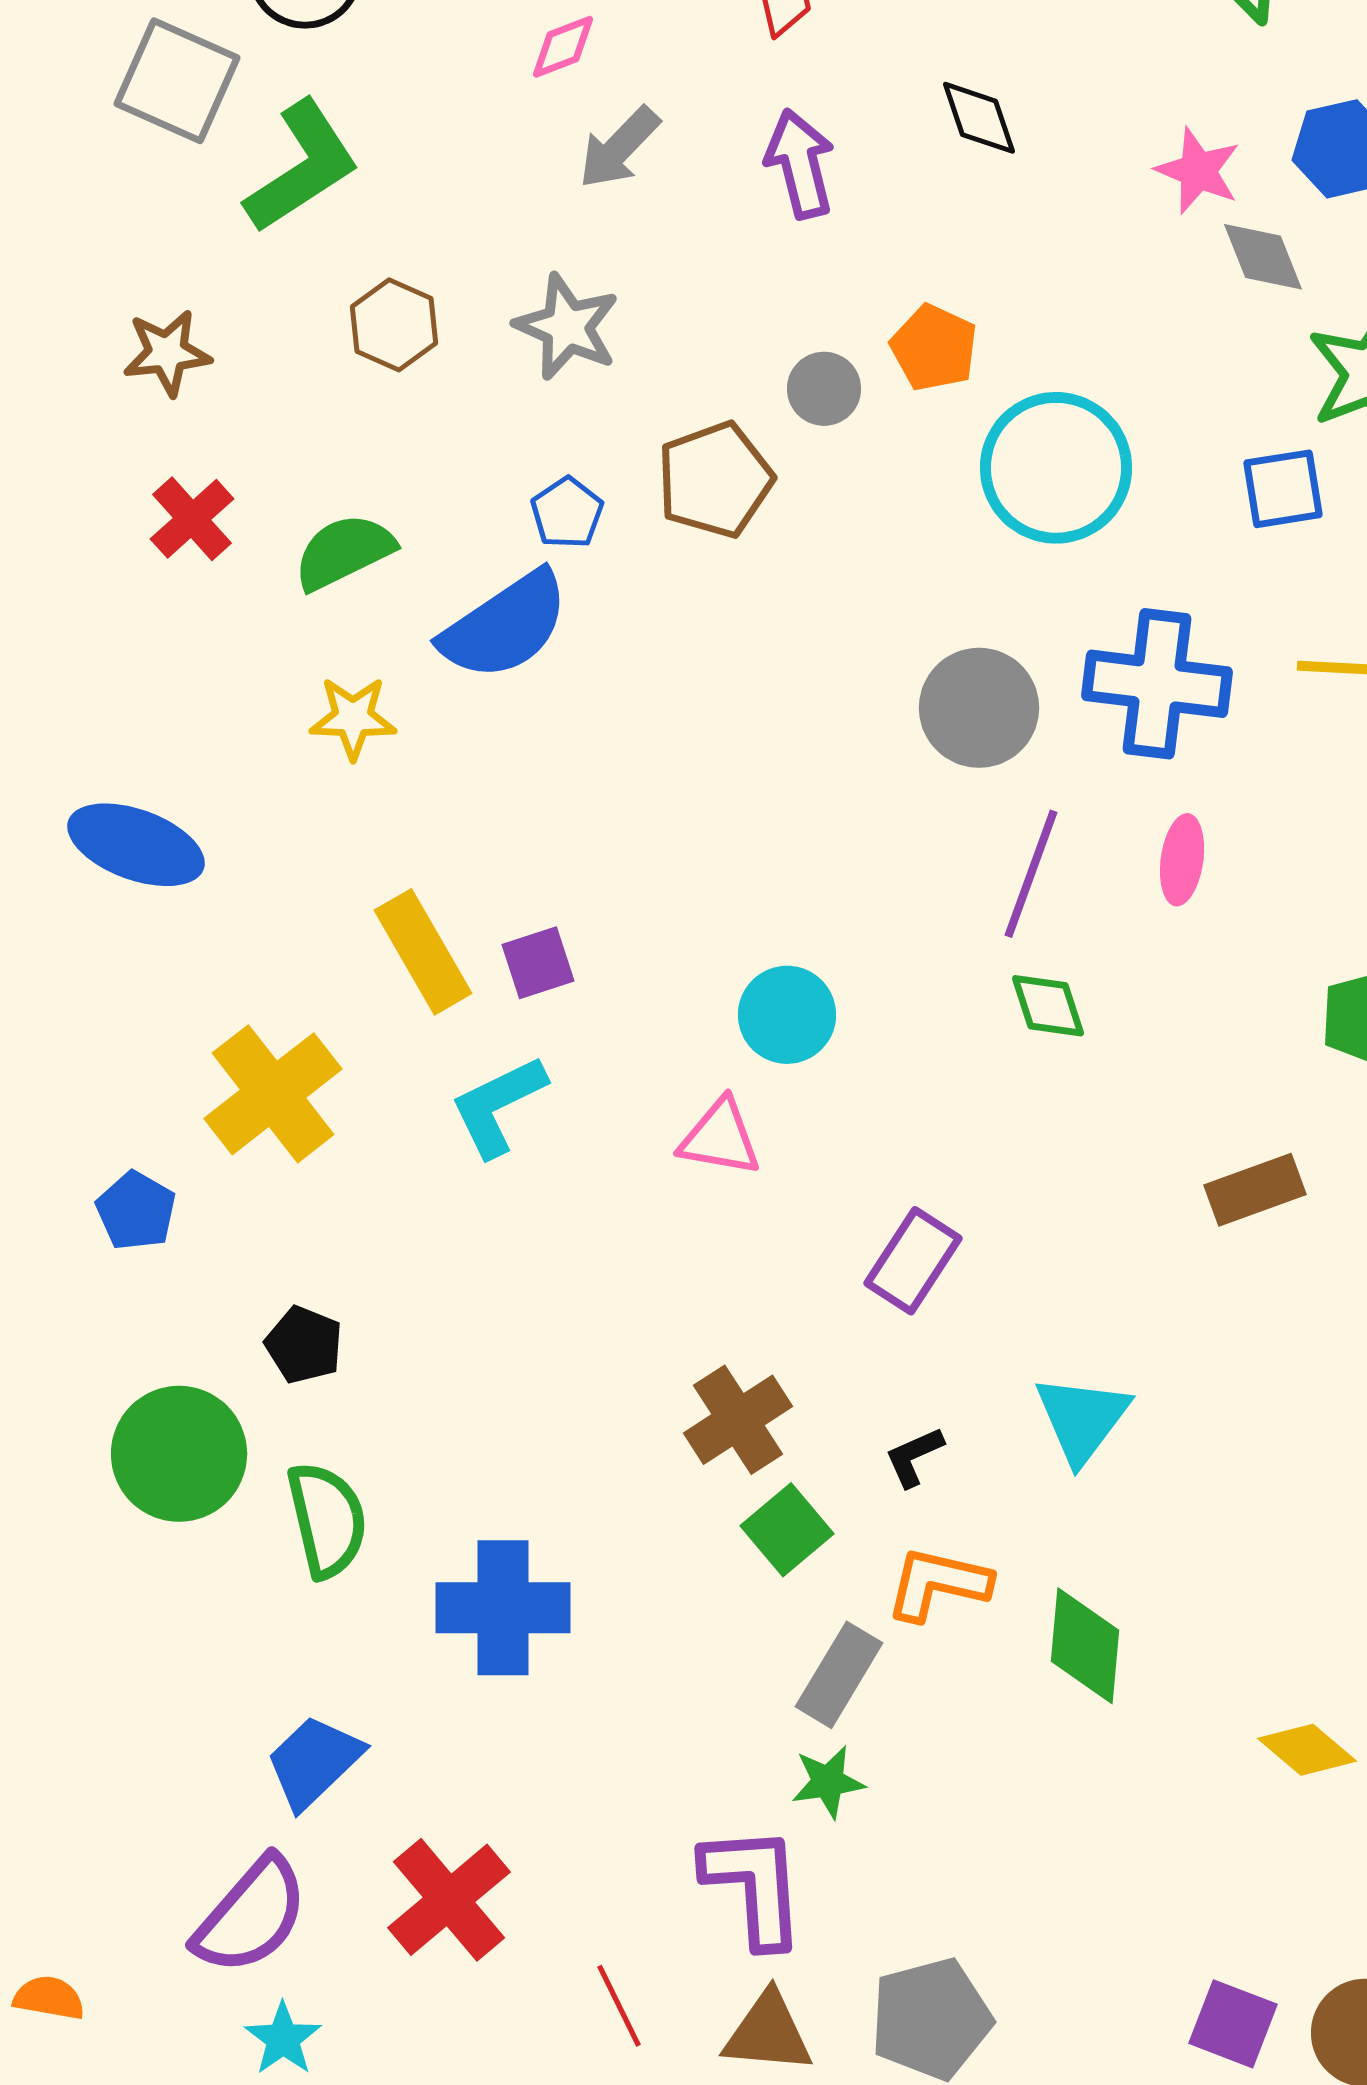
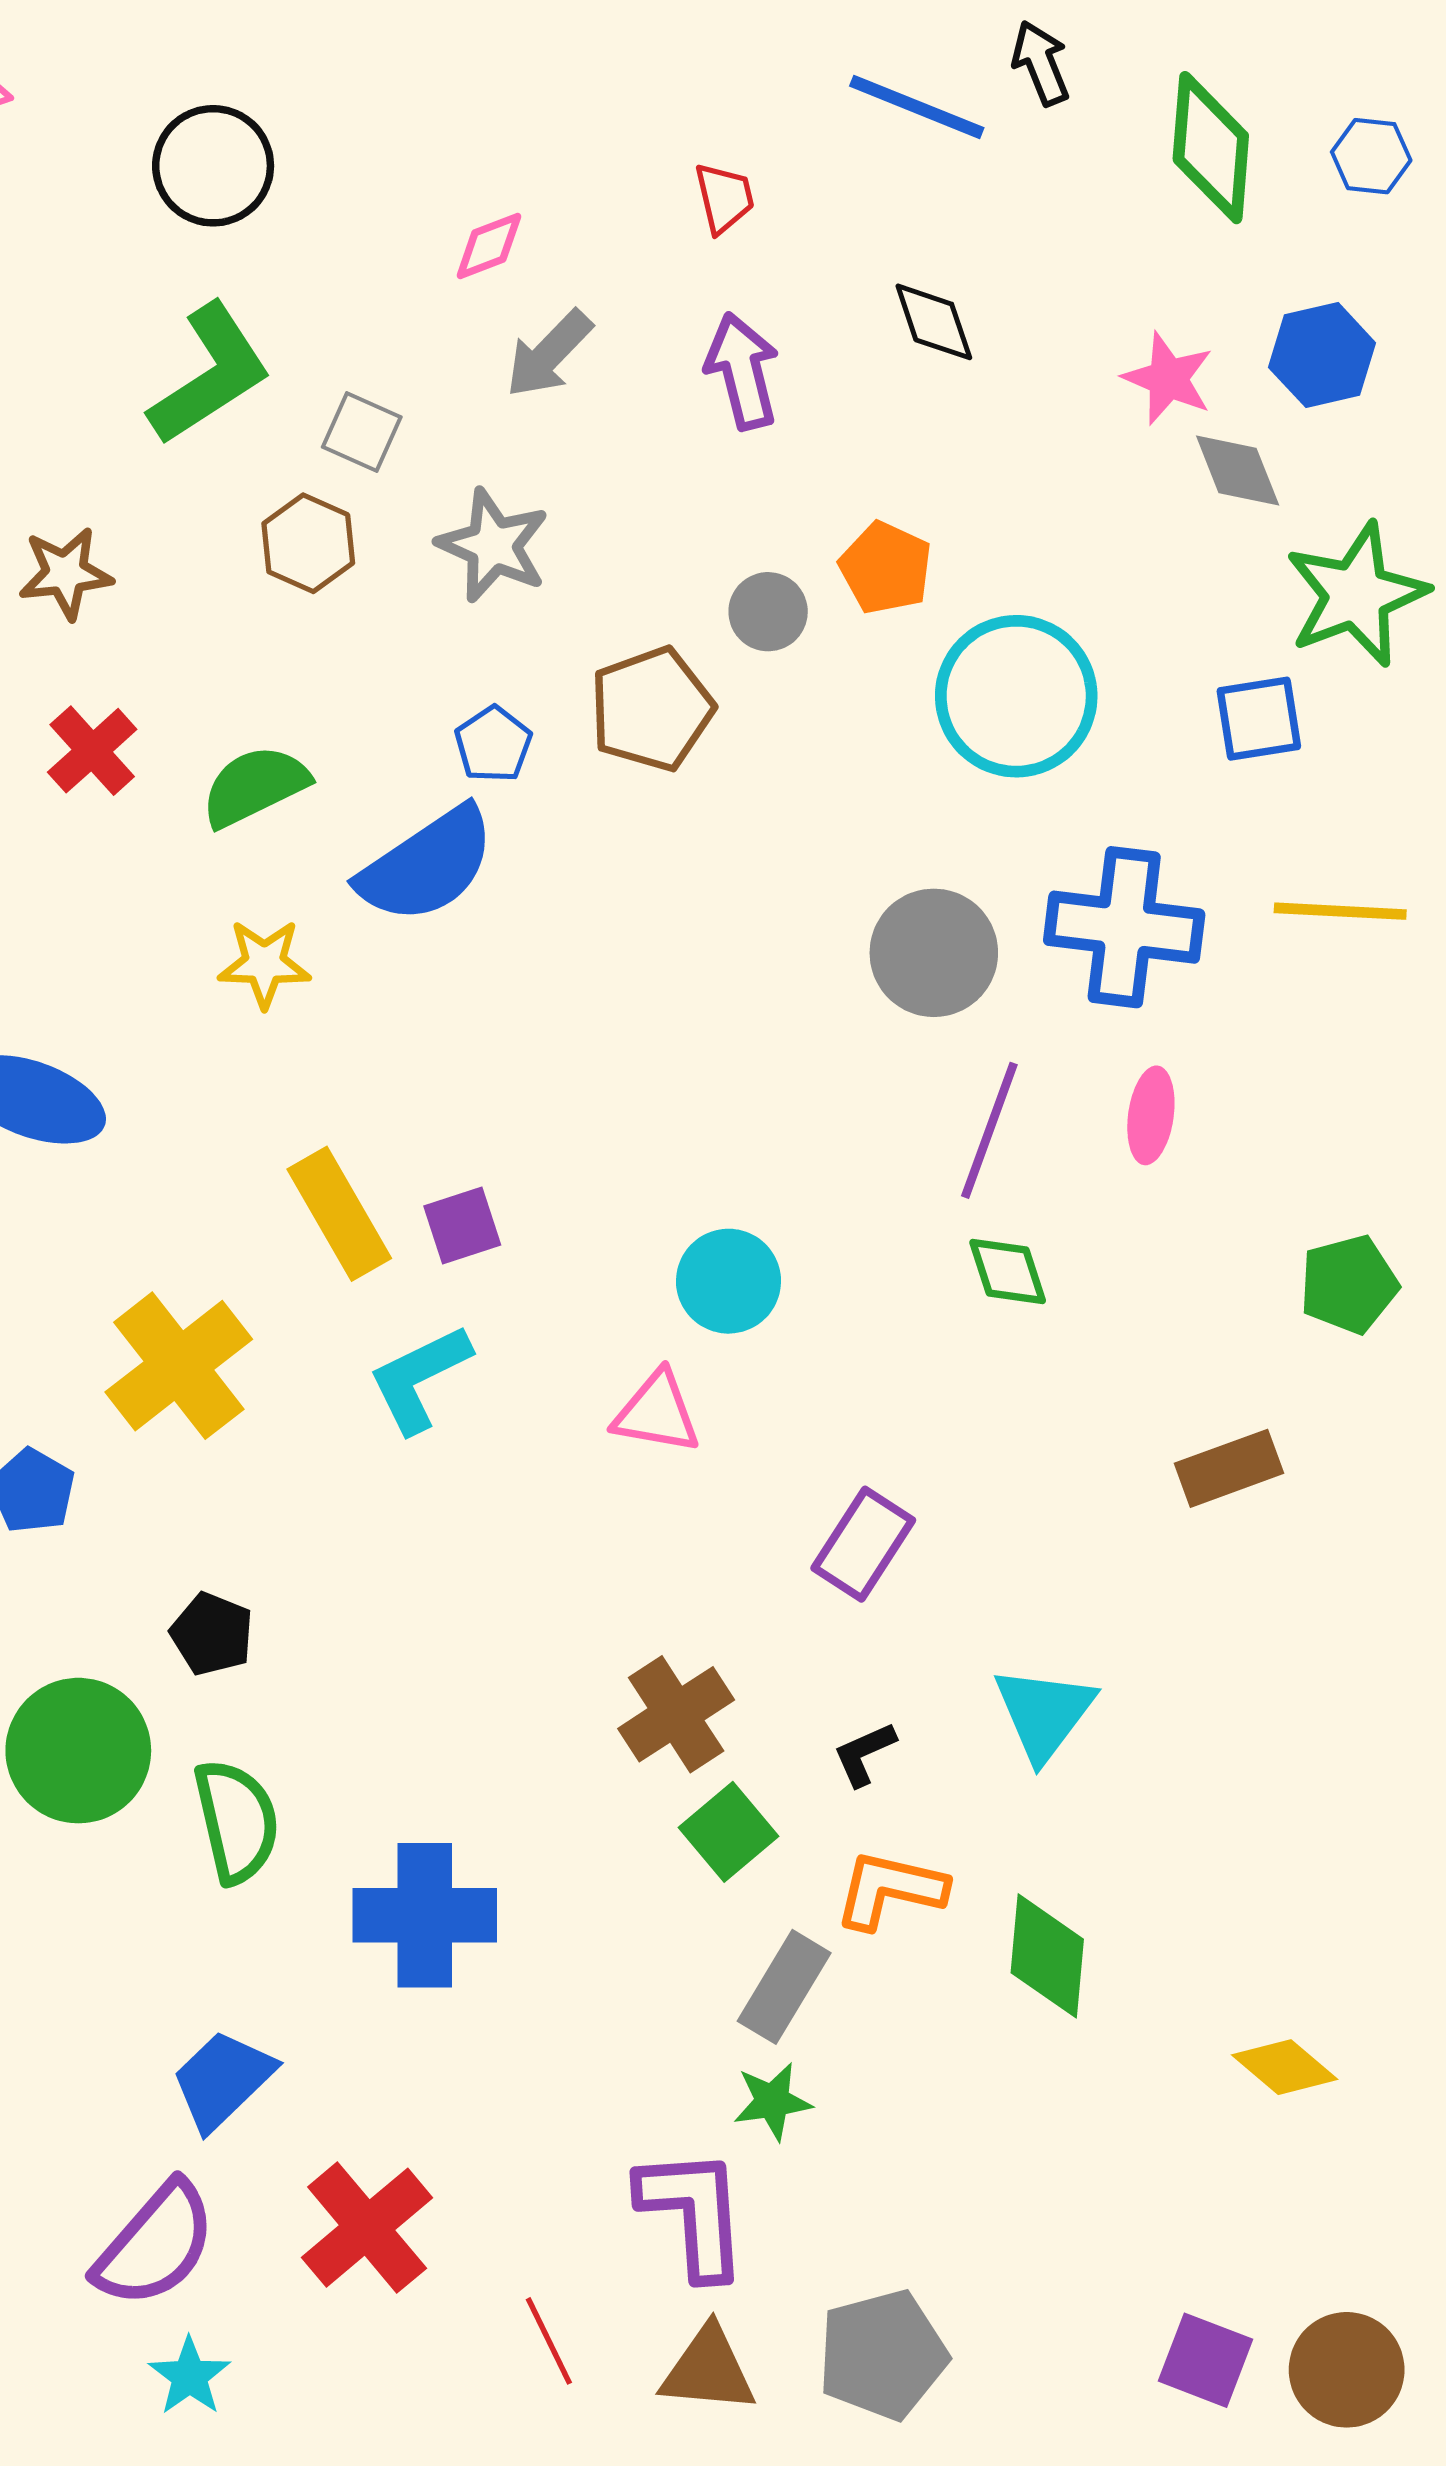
gray square: (177, 81) -> (362, 432), moved, size x0.6

